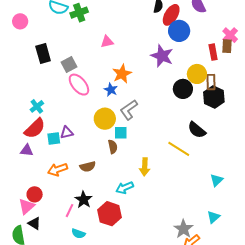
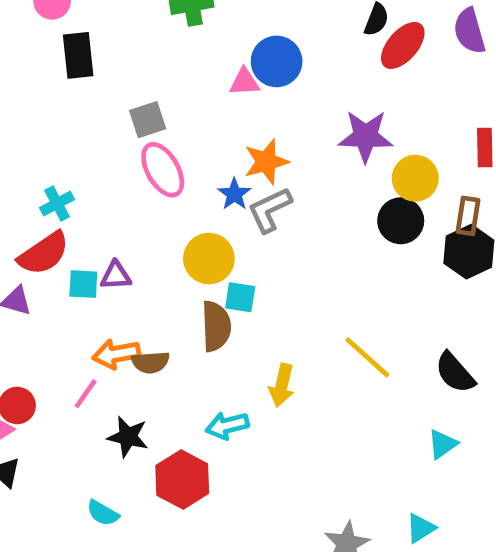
blue circle: (179, 31) -> (277, 61), moved
black rectangle: (43, 53) -> (78, 55), moved
purple star: (162, 56) -> (366, 136), turned -30
yellow circle: (197, 74) -> (415, 178), moved
gray L-shape: (129, 110) -> (270, 210), moved
black semicircle: (197, 130) -> (455, 373), moved
brown semicircle: (113, 147) -> (216, 326), size x1.5
orange arrow: (58, 169) -> (116, 354), moved
black star: (84, 200) -> (128, 437), turned -30
pink line: (69, 211) -> (86, 394), moved

